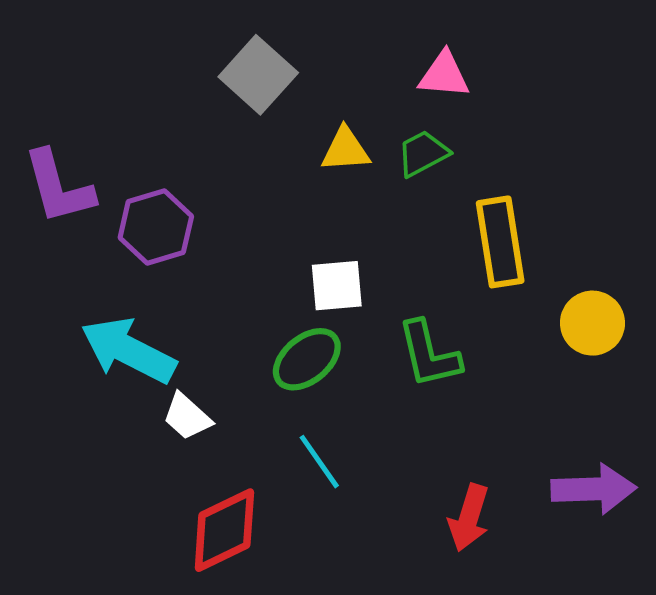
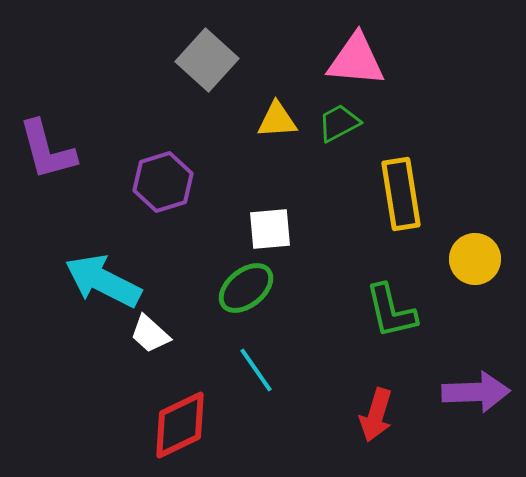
pink triangle: (444, 75) -> (356, 60), size x1.4
purple hexagon: (156, 227) -> (163, 182), moved
green L-shape: (429, 354) -> (391, 311), moved

